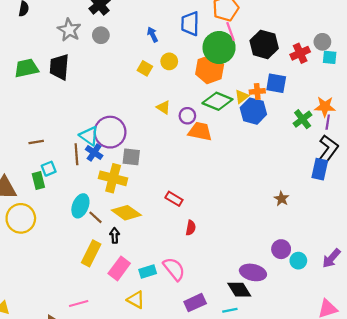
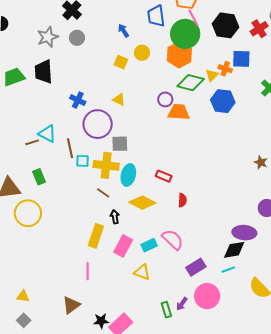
gray star: (69, 30) -> (48, 37), turned 30
orange cross: (257, 91) -> (225, 69), turned 32
yellow triangle: (163, 107) -> (119, 100), moved
blue hexagon: (253, 111) -> (223, 101), moved
cyan triangle: (89, 136) -> (47, 134), moved
blue cross: (94, 152) -> (78, 100), moved
cyan square: (49, 169) -> (83, 161), moved, turned 32
cyan ellipse: (80, 206) -> (128, 175), moved
yellow diamond: (126, 213) -> (142, 203), moved
brown line: (95, 217) -> (103, 193), moved
black diamond: (239, 290) -> (234, 250), turned -60
pink line: (79, 303) -> (88, 271), moved, turned -66

